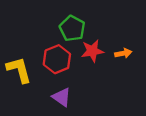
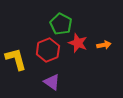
red star: (92, 51) -> (78, 43), turned 30

